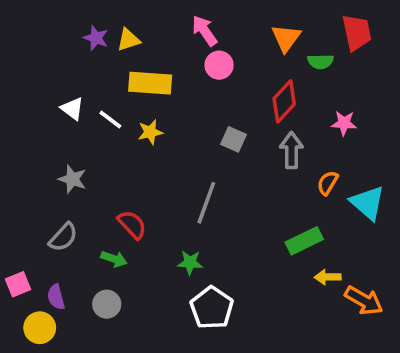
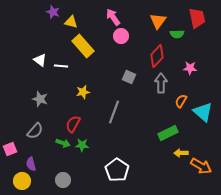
purple star: (96, 38) -> (53, 12), moved
yellow triangle: (128, 40) -> (71, 22), turned 32
yellow rectangle: (150, 83) -> (83, 46), turned 45
white line: (110, 119) -> (61, 66), turned -32
yellow star: (150, 132) -> (83, 92), moved
red semicircle: (132, 224) -> (73, 124), turned -108
green star: (190, 263) -> (82, 145), moved
pink square: (18, 284) -> (10, 149), moved
gray circle: (107, 304) -> (63, 180), moved

